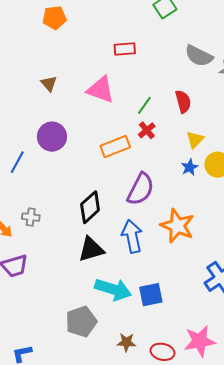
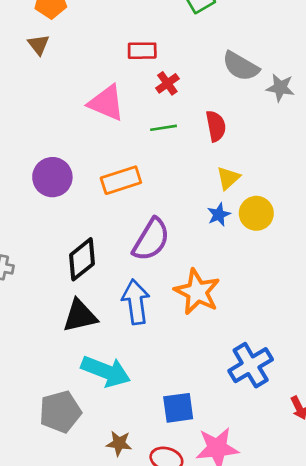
brown triangle: (49, 84) -> (39, 45), moved
green line: (144, 105) -> (164, 128), turned 42
red cross: (147, 130) -> (167, 83), moved
purple circle: (52, 137) -> (52, 177), moved
blue square: (151, 295) -> (178, 408), moved

